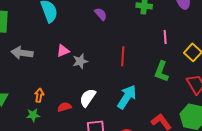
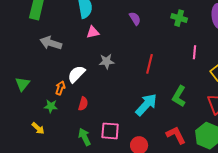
pink triangle: (63, 51) -> (93, 32), moved
green L-shape: (161, 72) -> (179, 96), moved
white semicircle: (88, 98) -> (76, 74), moved
red semicircle: (64, 107) -> (83, 104), turned 112

